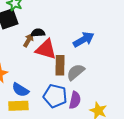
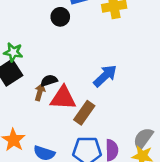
brown rectangle: (60, 65) -> (84, 113), turned 48
gray semicircle: (76, 72) -> (143, 139), moved

